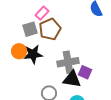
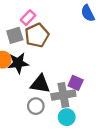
gray cross: (68, 62) -> (63, 95), moved
black triangle: (72, 79) -> (40, 84), moved

